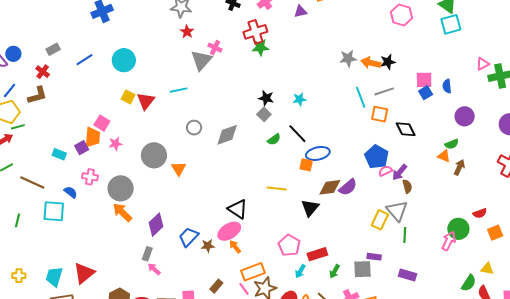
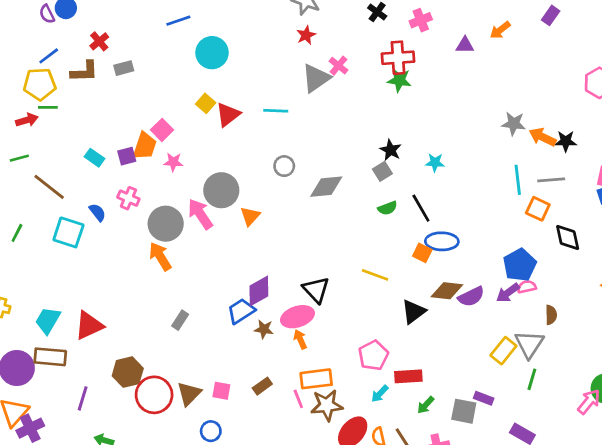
gray rectangle: (53, 49) -> (124, 68), moved
blue line: (85, 60) -> (178, 21), moved
purple arrow: (400, 172) -> (508, 293), moved
purple diamond: (156, 225) -> (259, 291), moved
pink arrow: (154, 269) -> (200, 214), moved, size x1.6

